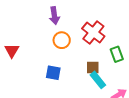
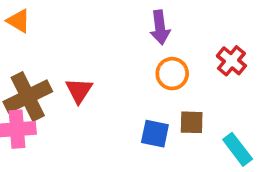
red cross: (93, 32) -> (231, 61), size x0.7
brown square: (93, 68) -> (192, 122), moved

